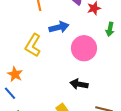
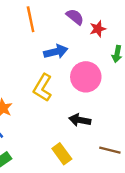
yellow L-shape: (33, 45) -> (43, 88), moved

